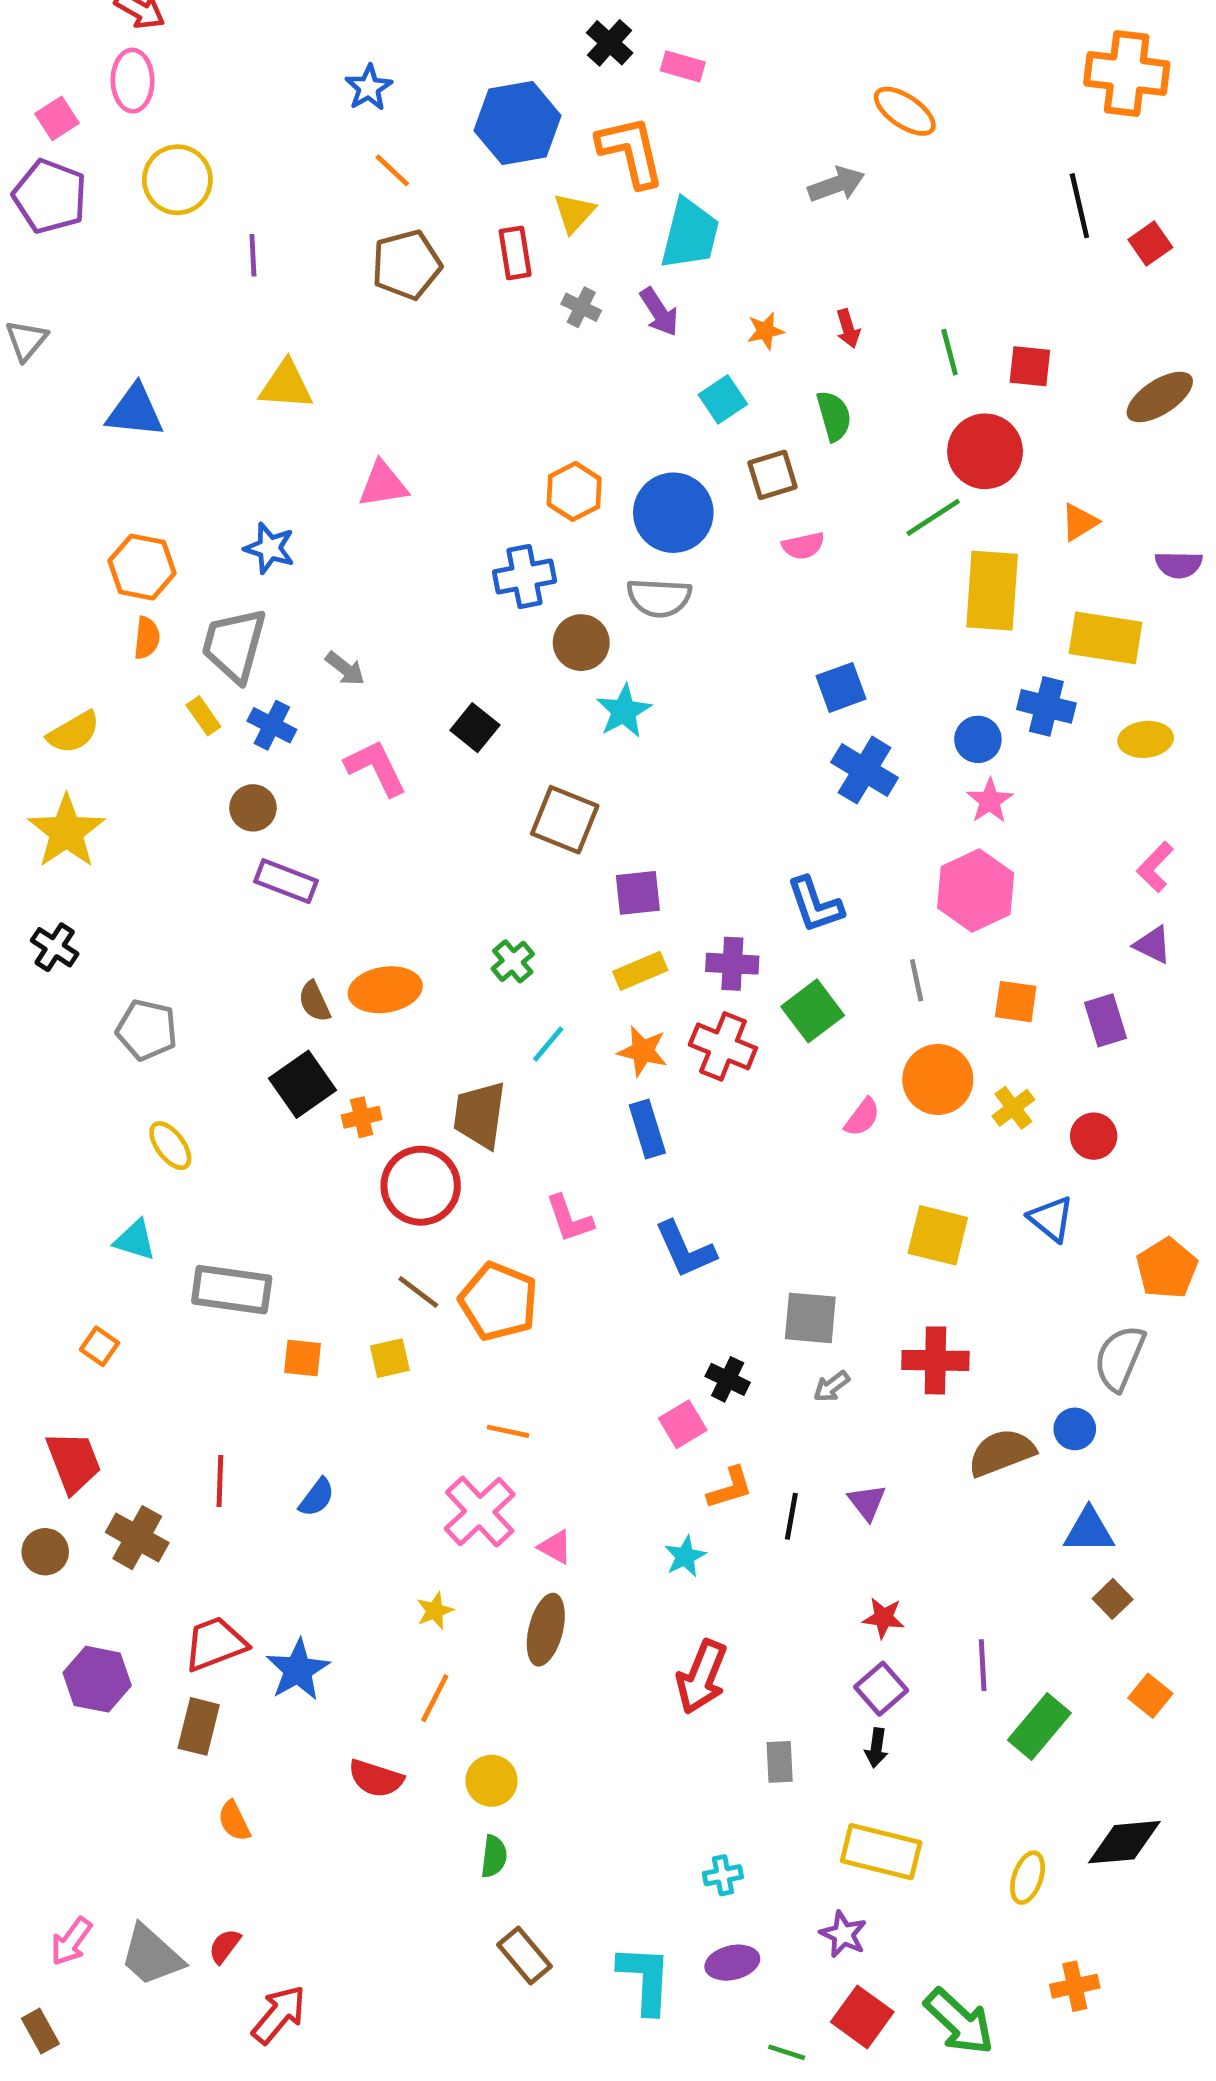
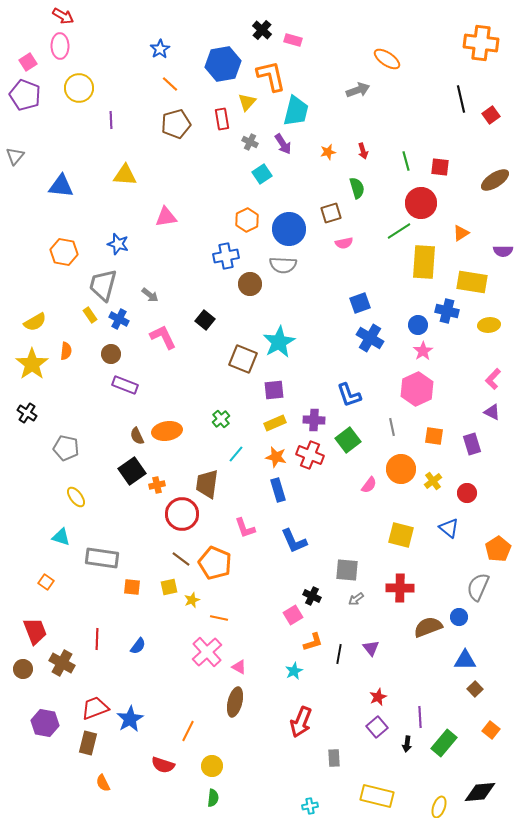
cyan square: (723, 399) -> (262, 174), moved
orange semicircle: (147, 638) -> (66, 351), moved
cyan star: (624, 711) -> (279, 342), moved, size x1.4
yellow star: (435, 1611) -> (192, 600), moved
red star: (883, 1618) -> (378, 697), turned -30
black arrow: (876, 1748) -> (407, 744), moved

